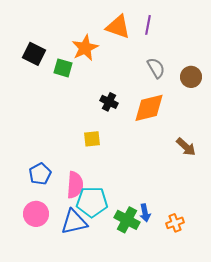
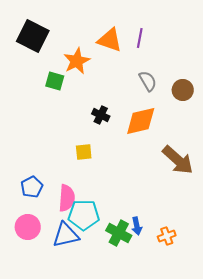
black square: (34, 54) -> (33, 36), moved, size x1.4
brown arrow: (186, 147) -> (178, 160), size x1.6

